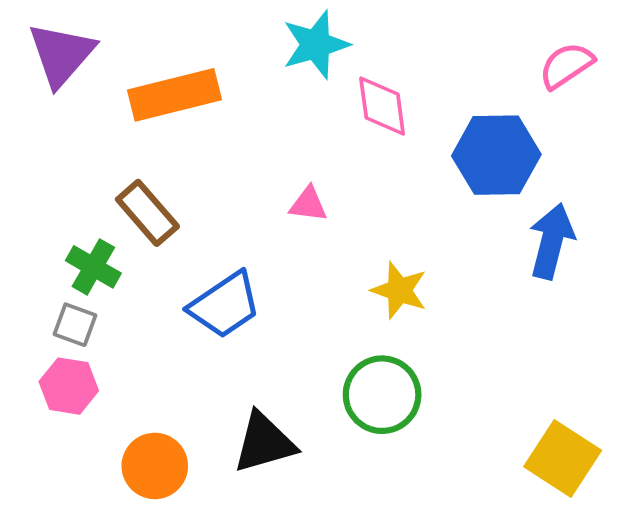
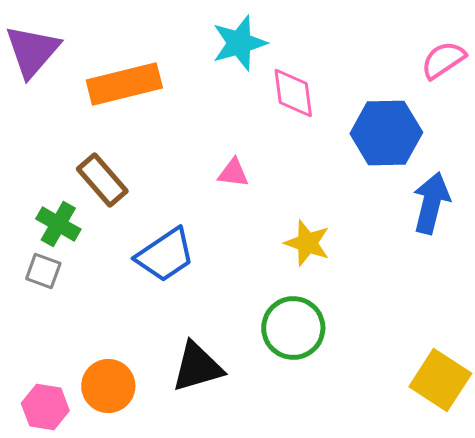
pink hexagon: (69, 386) -> (45, 407), moved

